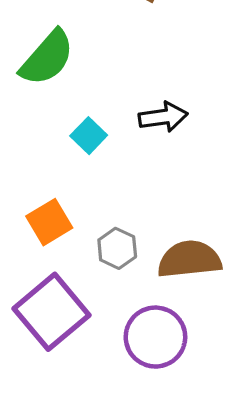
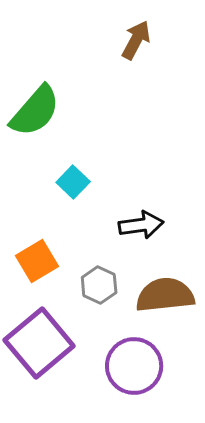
black arrow: (163, 117) -> (141, 225), moved

